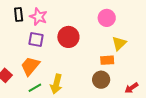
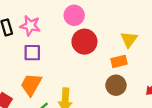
pink circle: (107, 18) -> (74, 15), moved
red circle: (68, 37) -> (84, 42), moved

